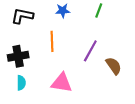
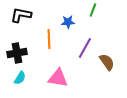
blue star: (63, 11) -> (68, 22), moved
cyan semicircle: (21, 83) -> (20, 78), turned 32

